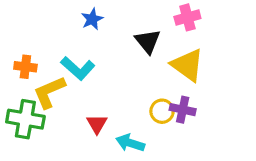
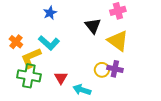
blue star: (92, 19) -> (50, 13), moved
orange cross: (25, 67) -> (16, 42), turned 32
green cross: (25, 119) -> (29, 76), moved

